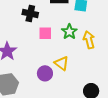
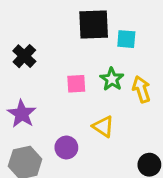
black cross: (30, 13) -> (24, 56), moved, turned 35
purple circle: (45, 73) -> (66, 148), moved

